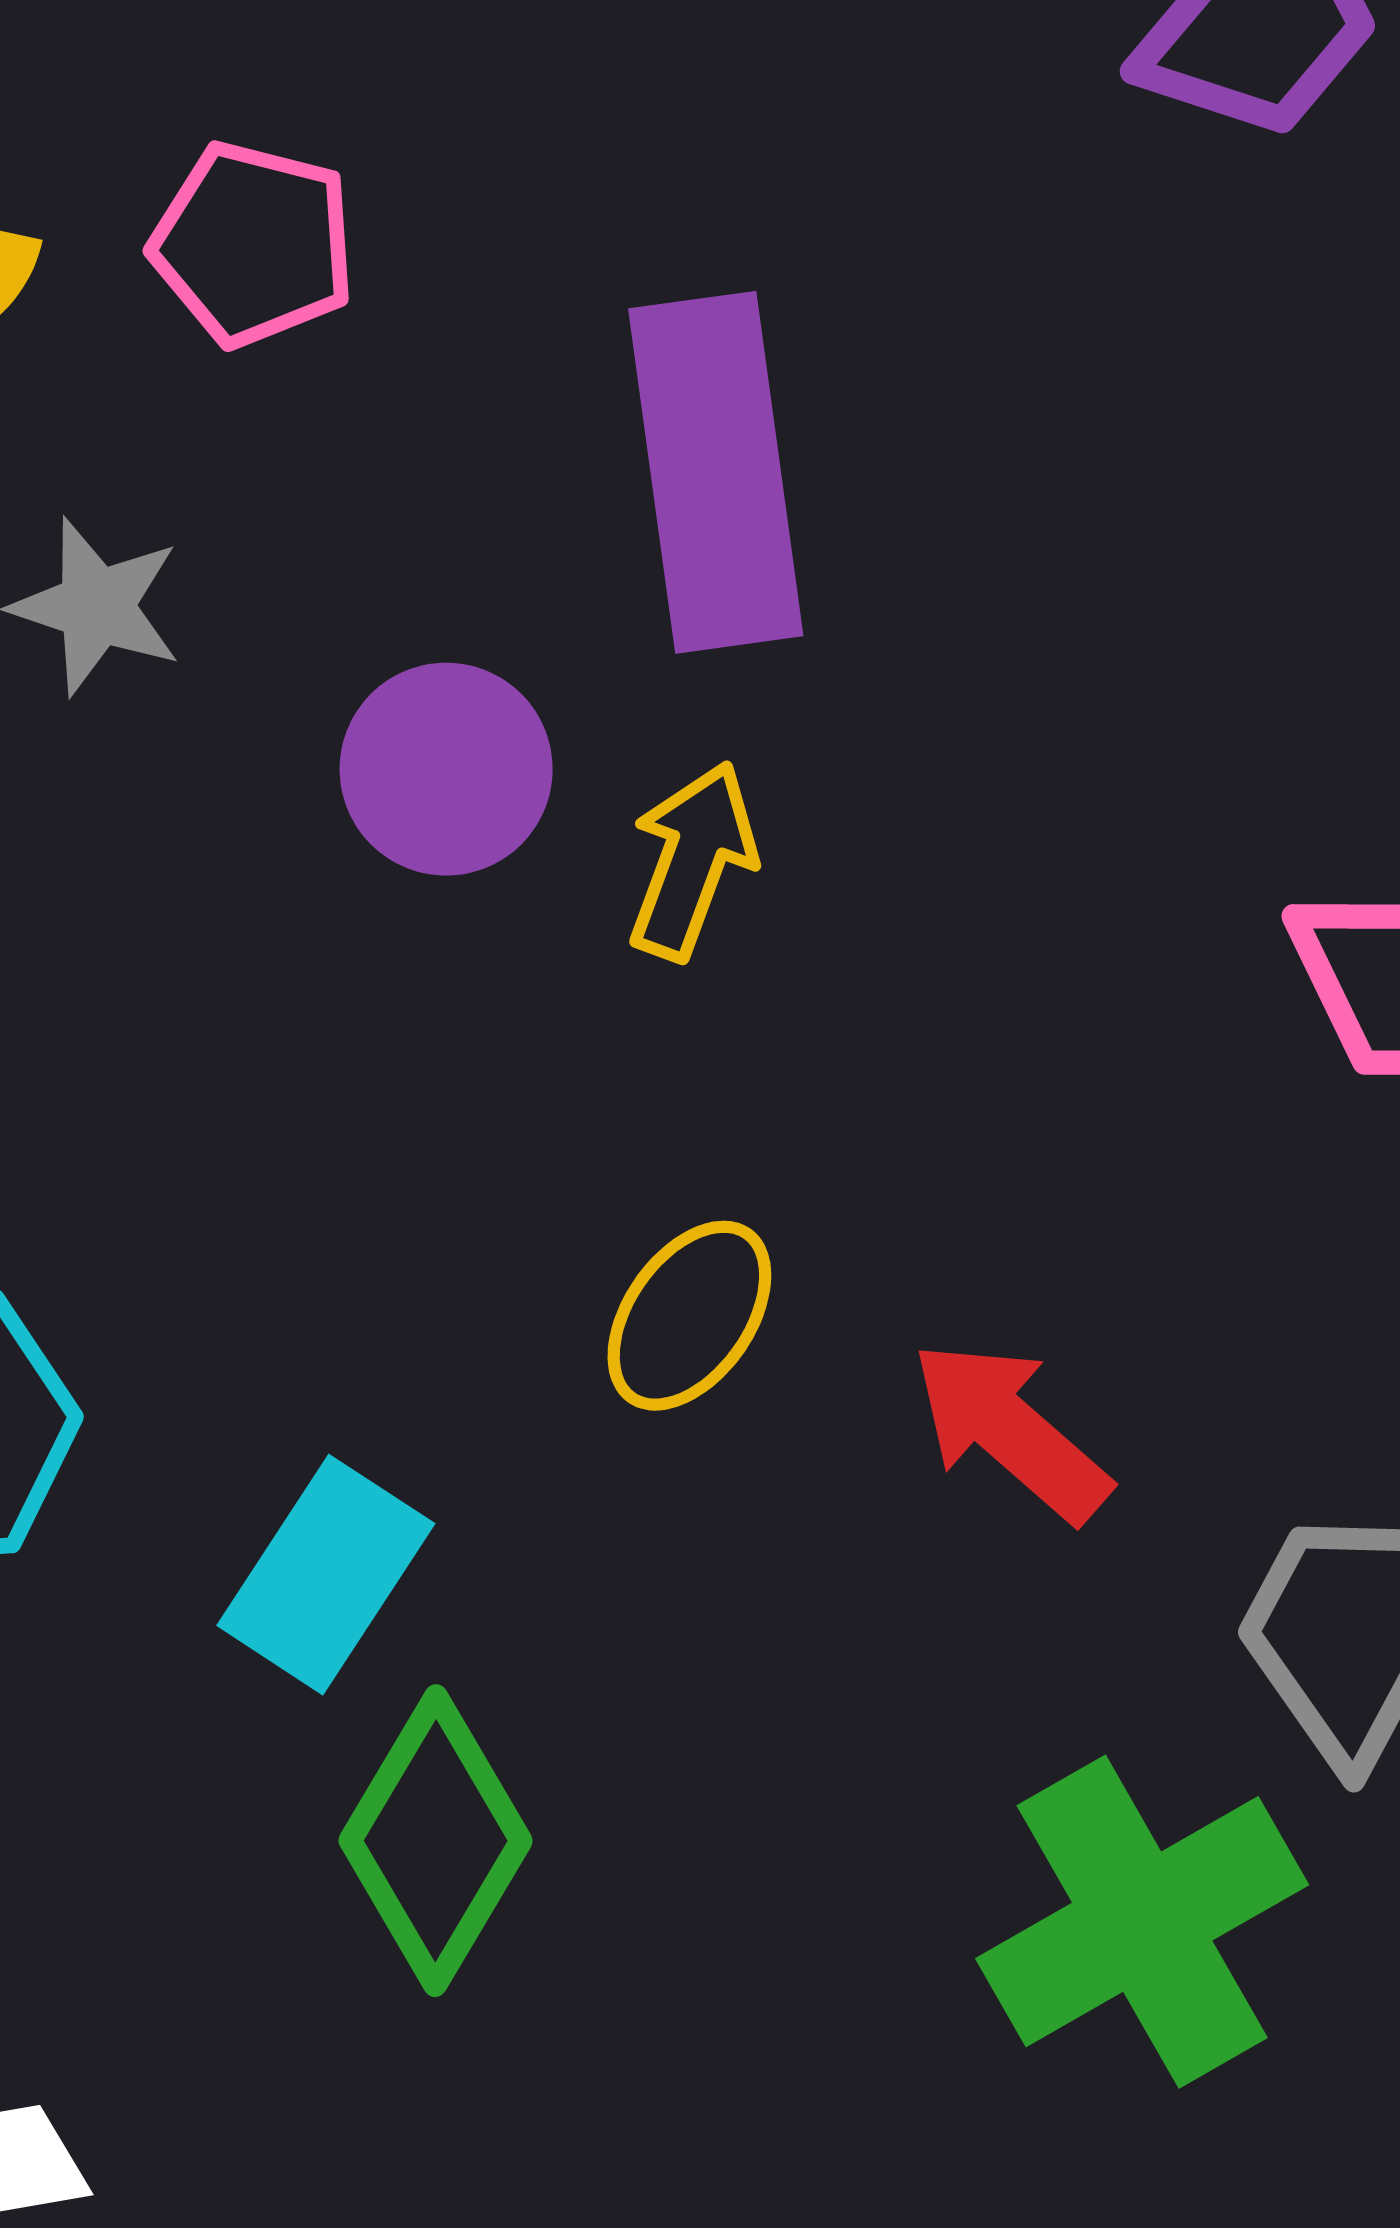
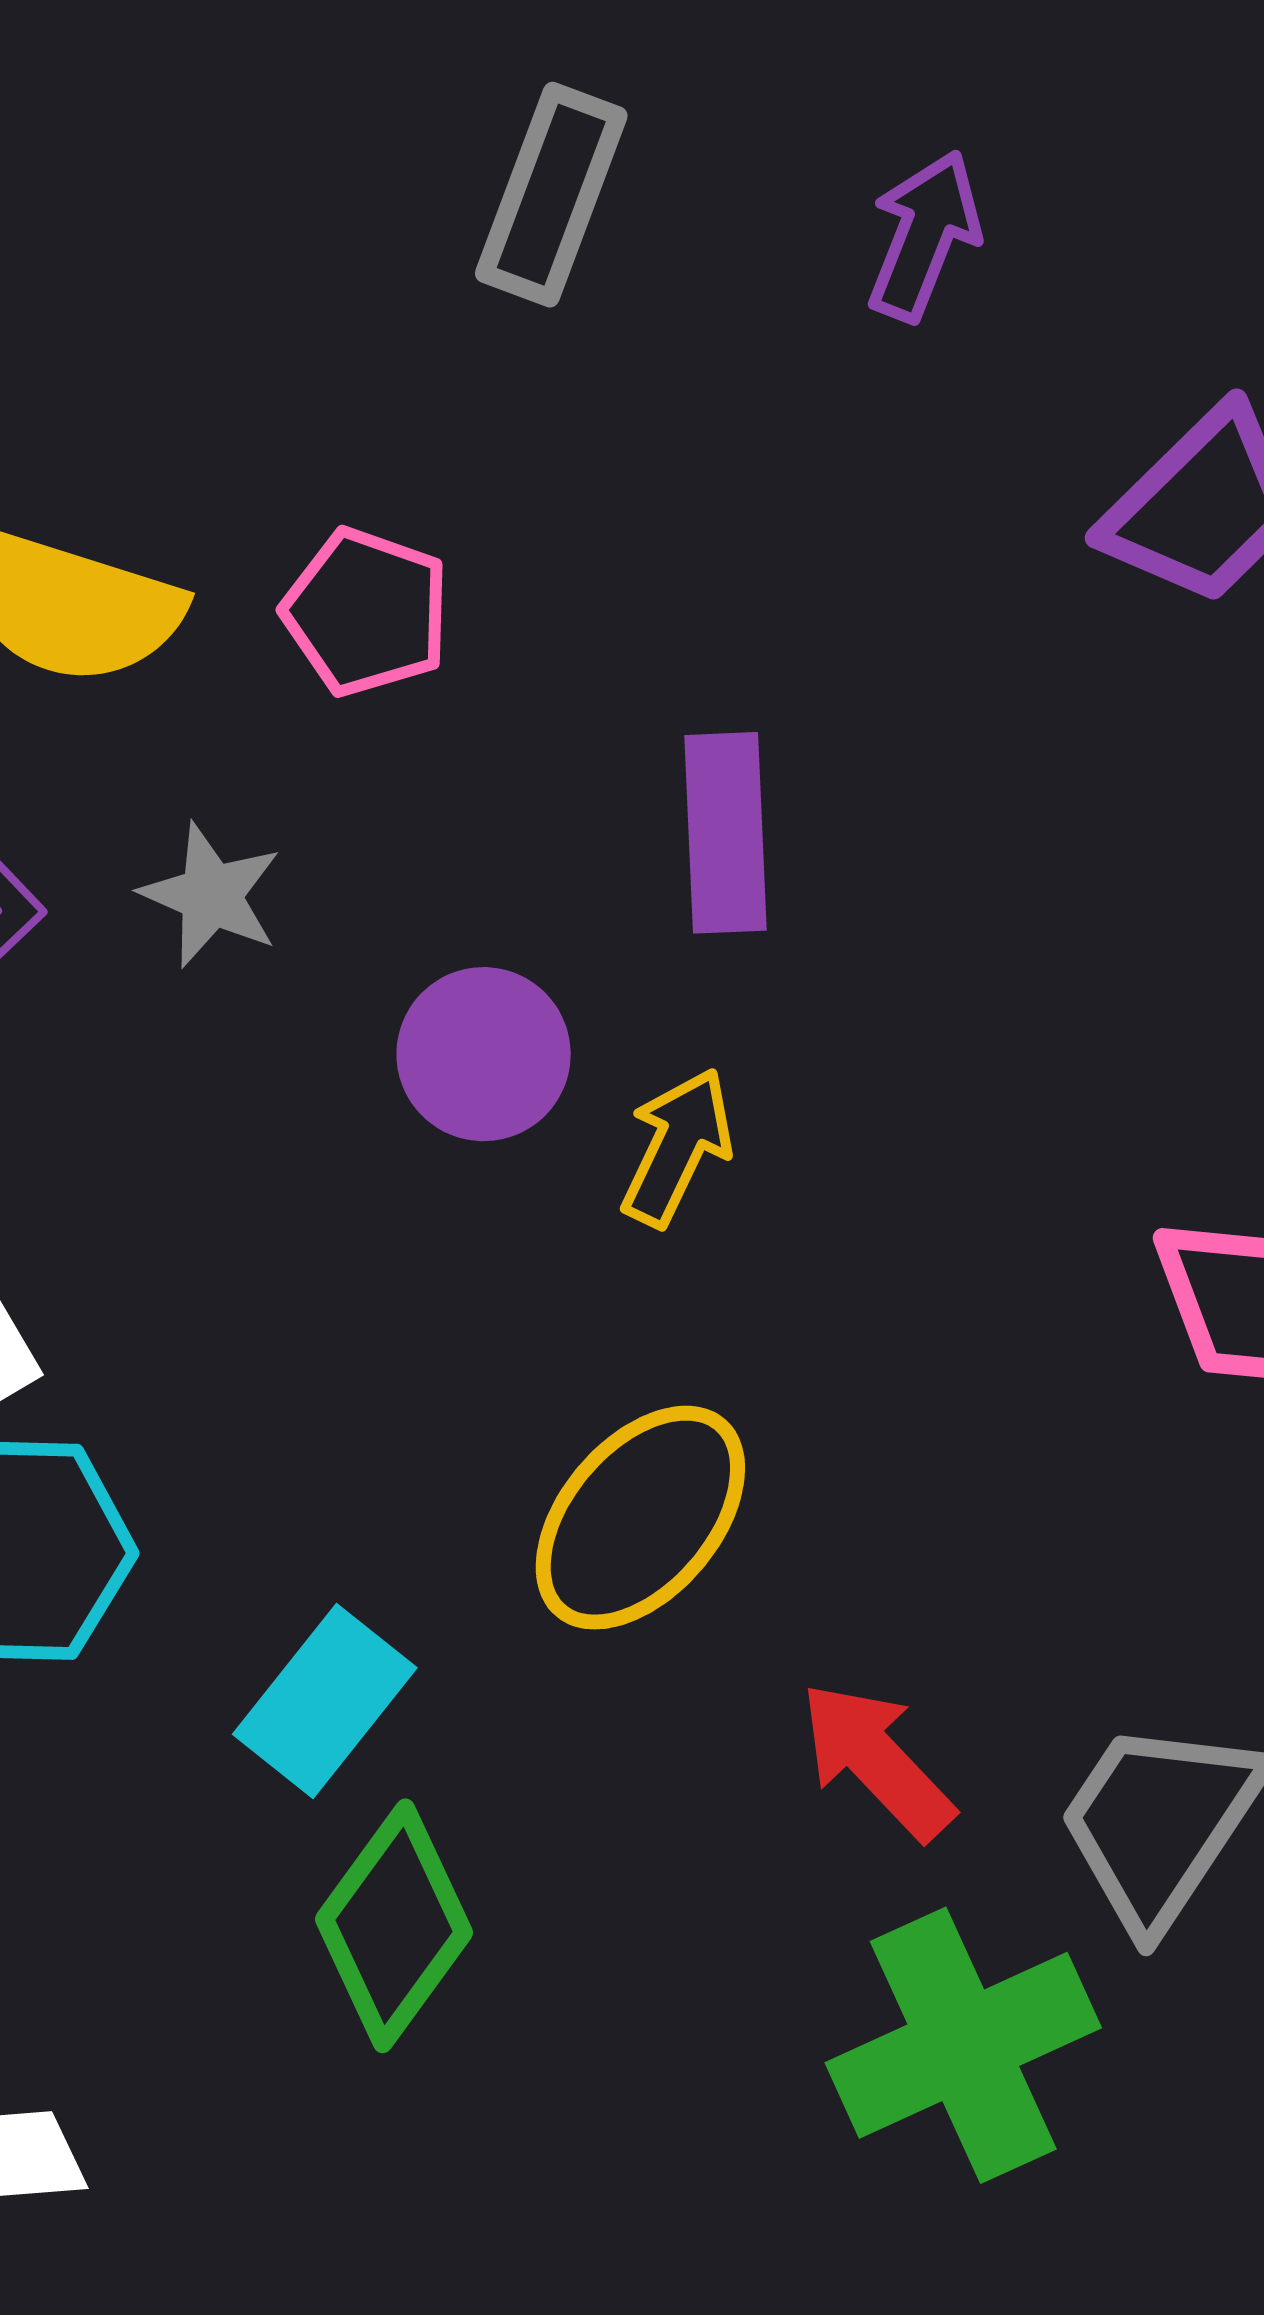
purple rectangle: (716, 472) -> (725, 833), size x0.7
yellow ellipse: (689, 1316) -> (640, 1518), size x1.5
red arrow: (1011, 1431) -> (877, 1761), moved

